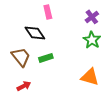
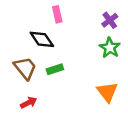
orange triangle: (90, 77) -> (107, 92), turned 36

